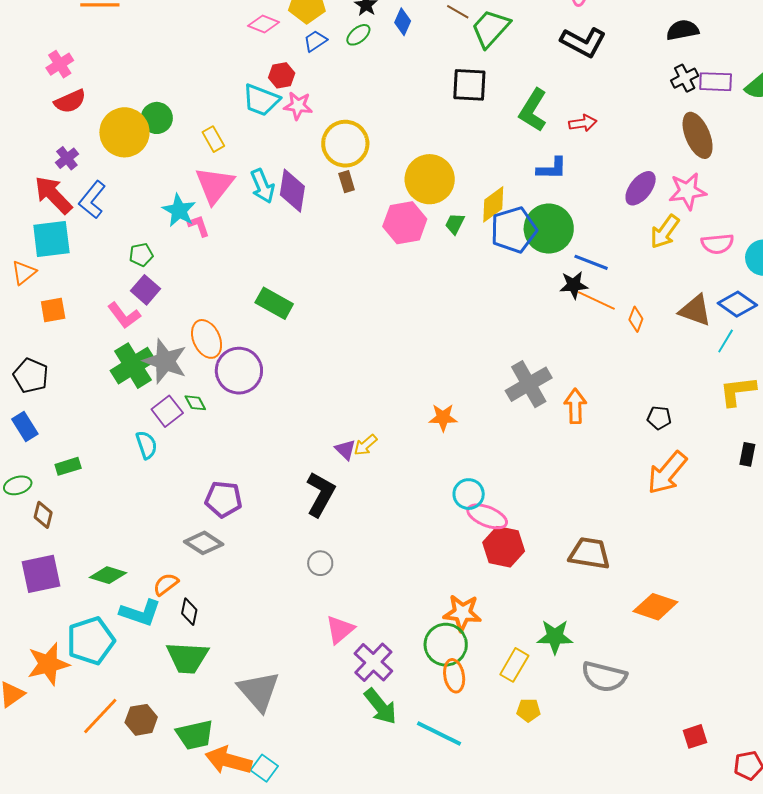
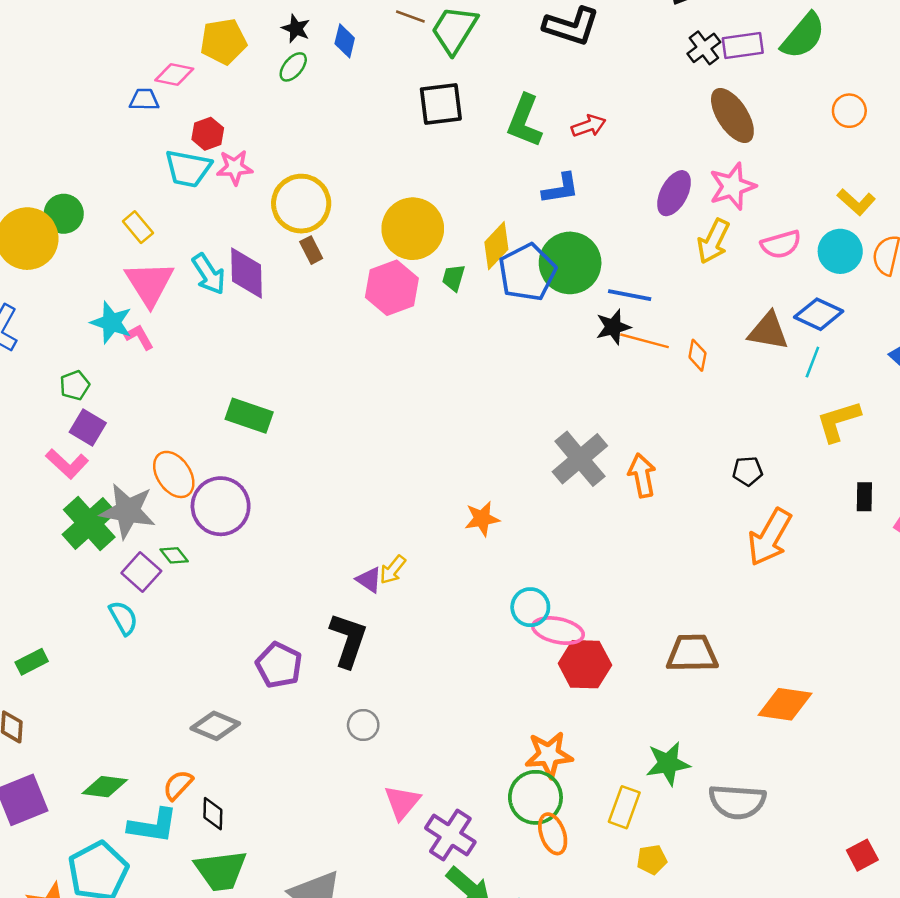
blue trapezoid: (315, 41) -> (144, 100), moved, turned 45
purple pentagon: (223, 499) -> (279, 665), moved, turned 30

